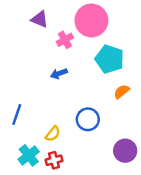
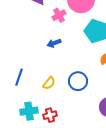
yellow semicircle: (53, 134) -> (49, 83), moved
cyan cross: (29, 155) -> (29, 111), turned 30

